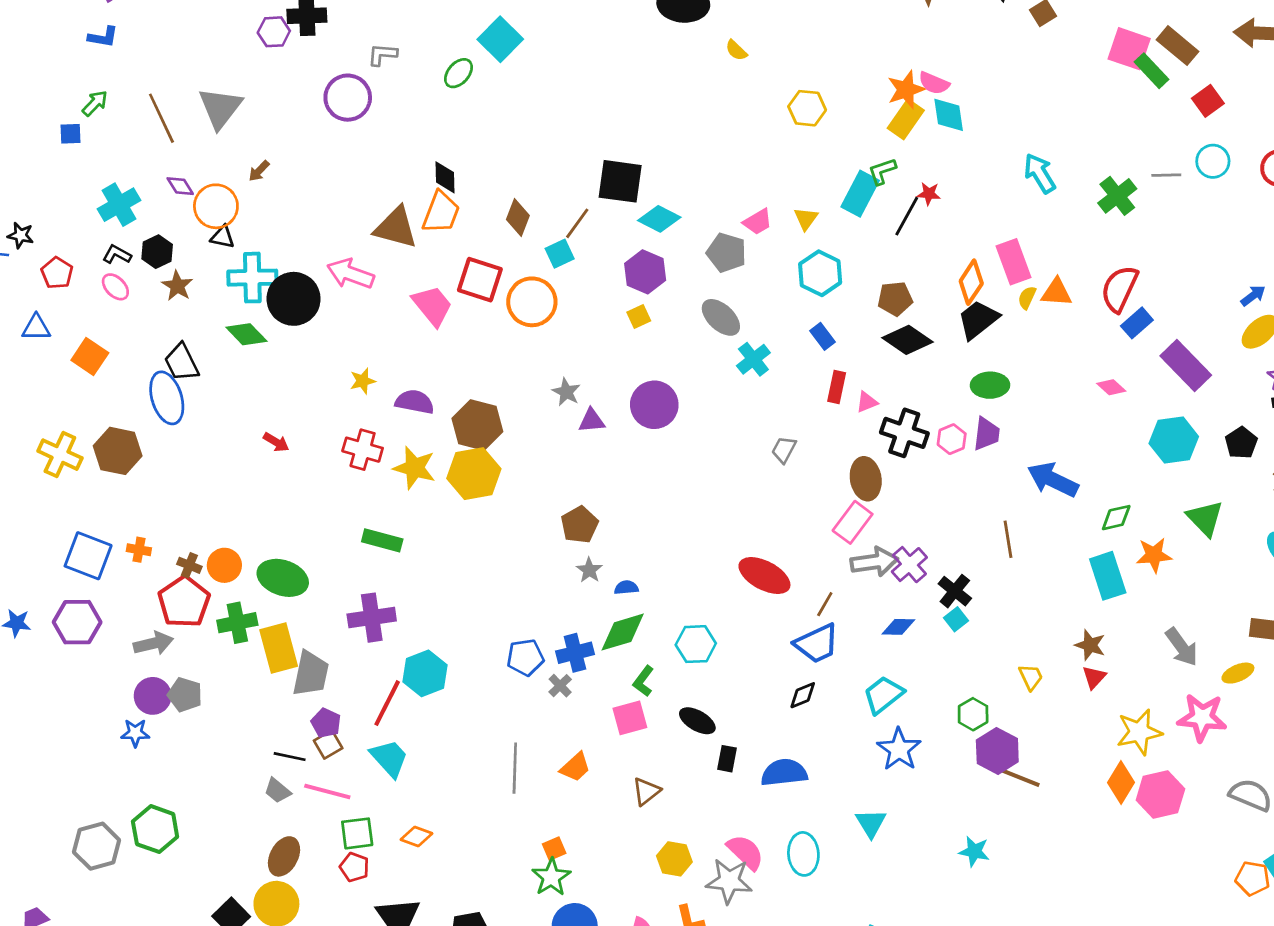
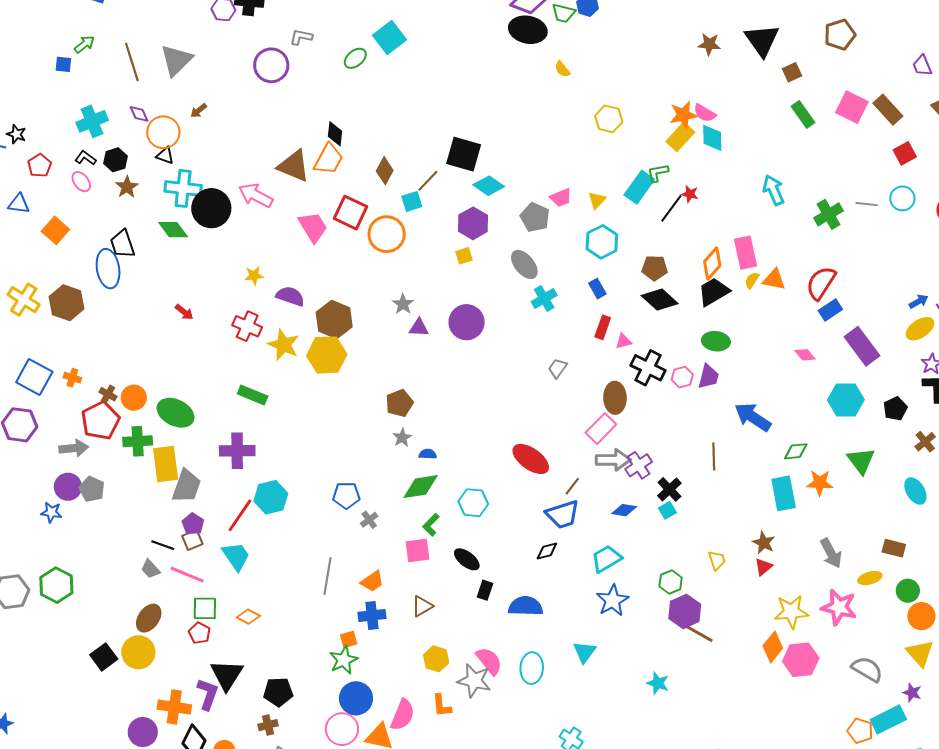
green rectangle: (1152, 71) -> (803, 114), moved
blue cross: (575, 653) -> (372, 615), moved

